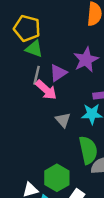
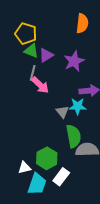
purple triangle: (58, 73) -> (46, 55), moved
gray triangle: (63, 120) -> (62, 112), moved

